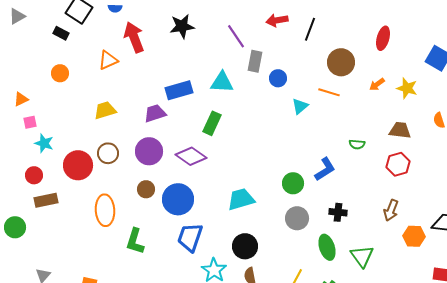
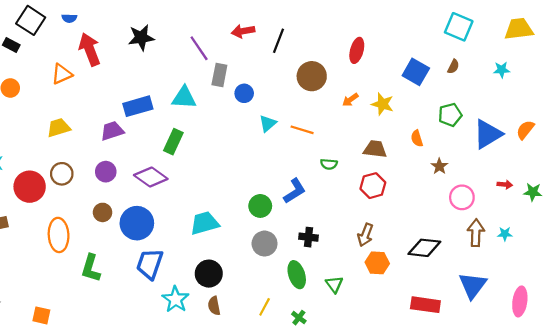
orange line: (329, 92) -> (302, 130), moved
purple circle: (149, 151) -> (106, 172), size x0.7
orange hexagon: (414, 236) -> (377, 263), moved
green triangle: (362, 256) -> (334, 284), size x0.7

